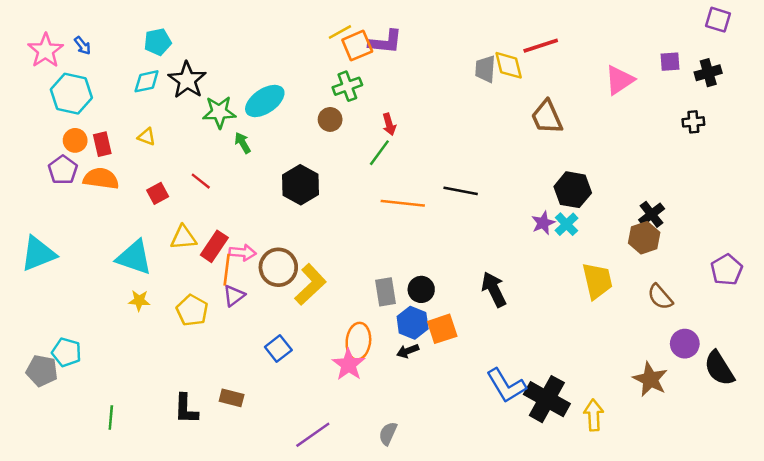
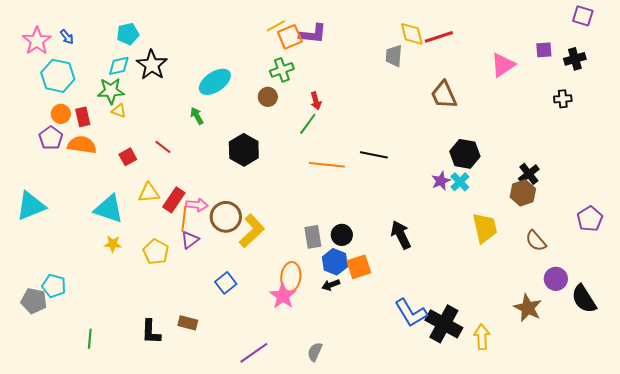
yellow diamond: (509, 65) -> (412, 34), moved
green star: (219, 112) -> (111, 91), moved

